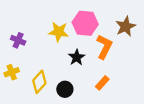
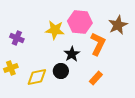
yellow diamond: (39, 82) -> (37, 77), turned 35
black circle: (65, 89) -> (61, 71), moved

